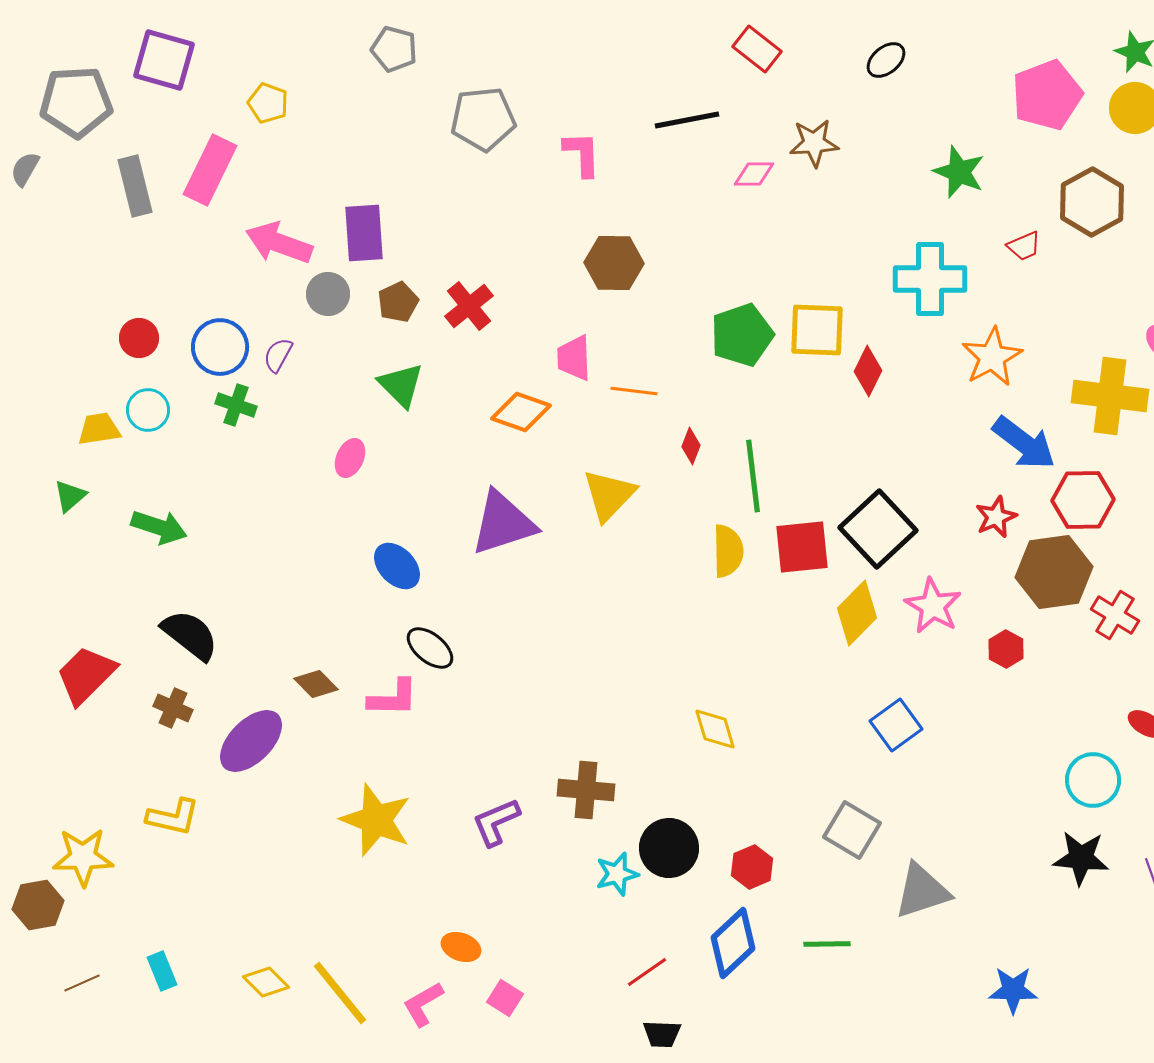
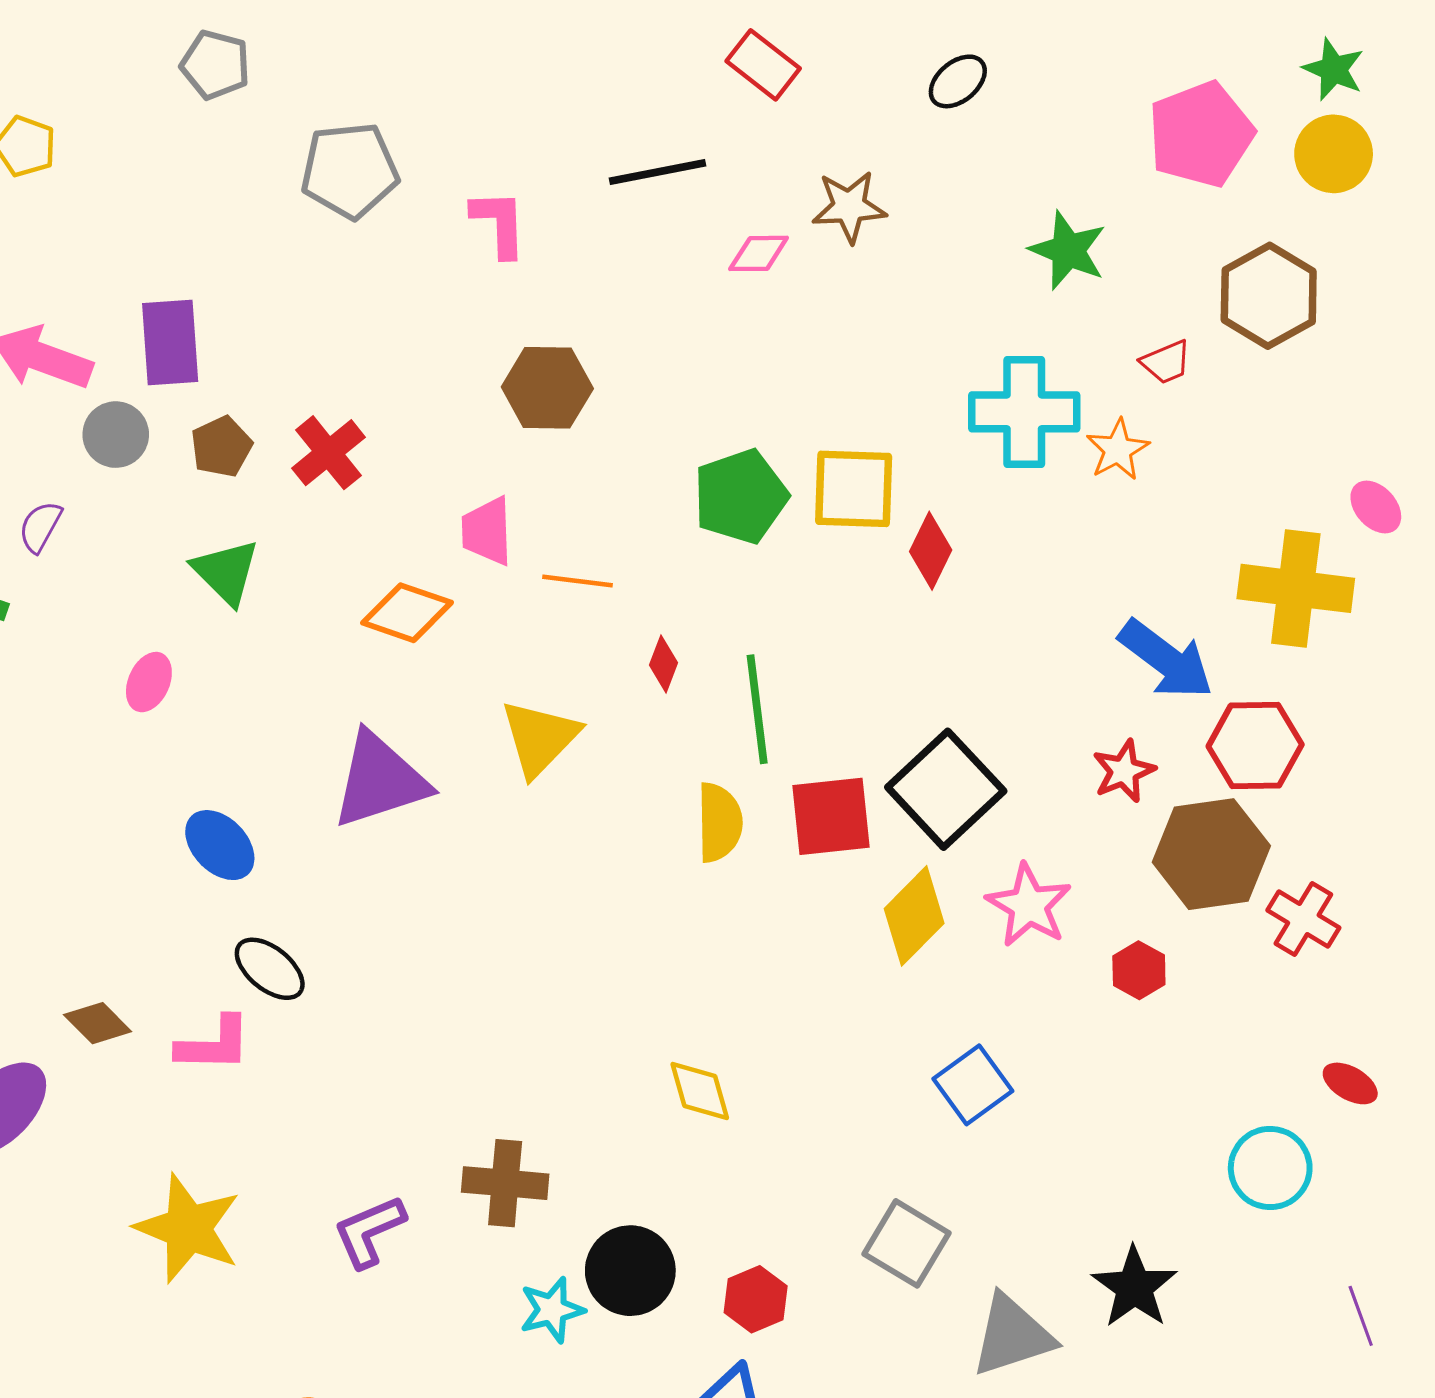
orange star: (992, 357) -> (1118, 450), moved, size x0.7
black star: (1081, 858) -> (1134, 1287), moved, turned 30

